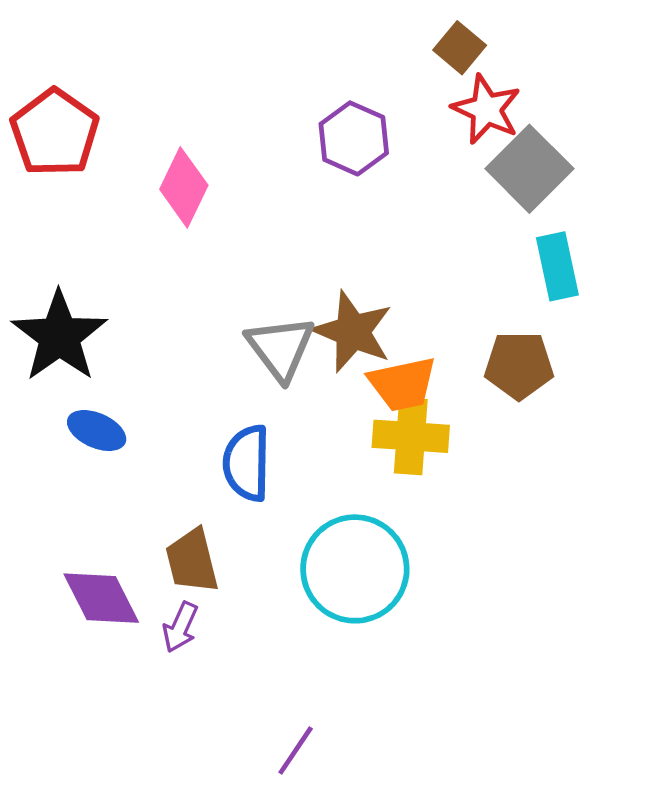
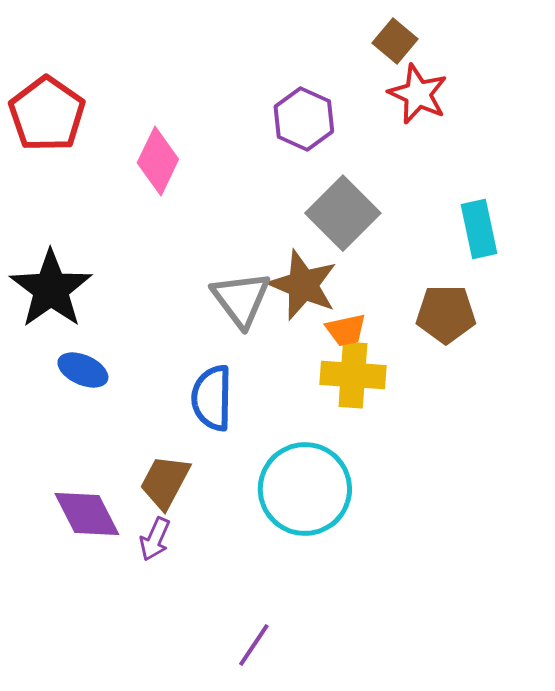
gray square: (529, 169) -> (343, 213), moved
orange trapezoid: (403, 384) -> (346, 330), size x0.7
brown trapezoid: (192, 561) -> (165, 482), turned 42

